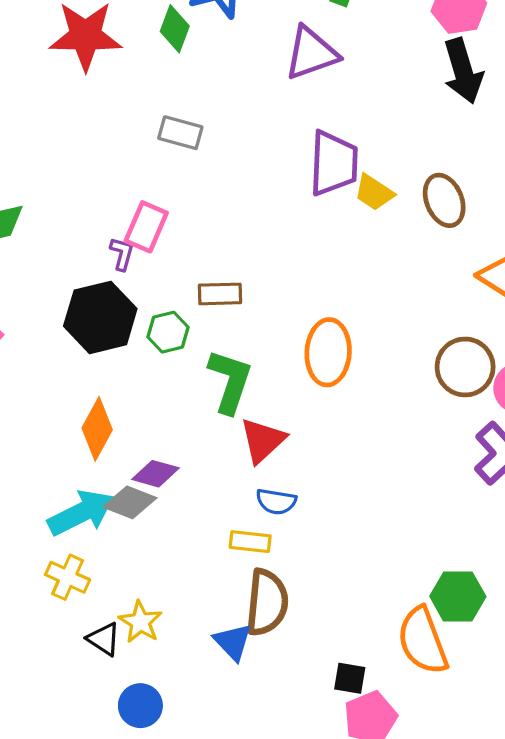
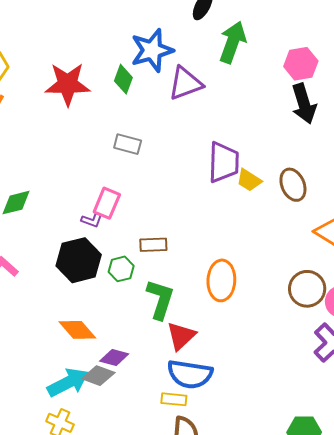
purple triangle: (311, 53) -> (185, 83), moved
purple L-shape: (122, 254) -> (92, 220), turned 95
orange diamond: (97, 429) -> (77, 330), turned -69
blue semicircle: (276, 502) -> (190, 374), size x1.8

